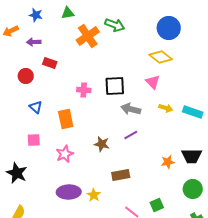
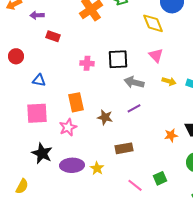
yellow diamond: (161, 57) -> (153, 23), moved, turned 30
red circle: (26, 76) -> (16, 56), moved
blue triangle: (36, 107) -> (39, 80), turned -32
orange rectangle: (66, 119) -> (76, 102), moved
pink square: (34, 140) -> (37, 113), size x1.6
black star: (17, 173) -> (42, 153), moved

